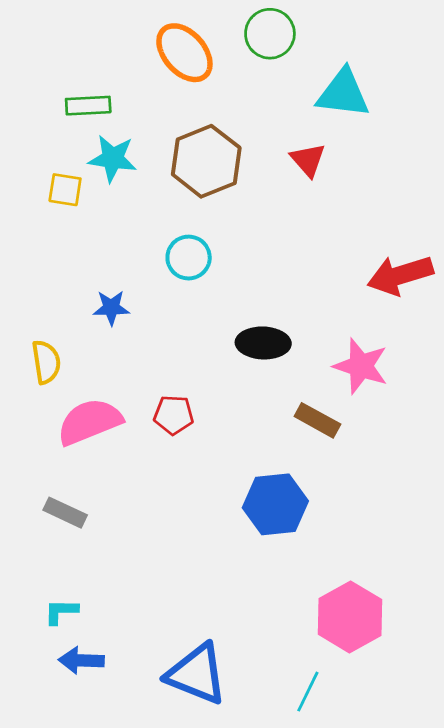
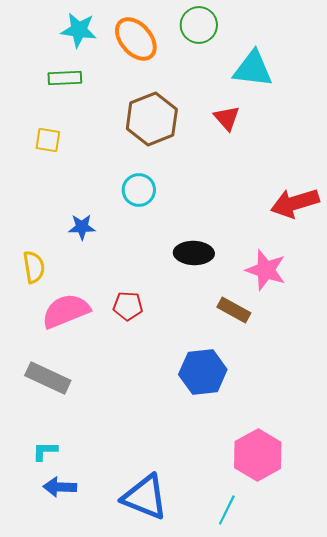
cyan star: (113, 158) -> (79, 30), moved
gray rectangle: (65, 513) -> (48, 378), size x1.4

